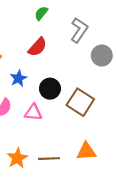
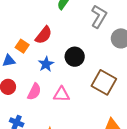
red semicircle: (37, 47) -> (44, 35), moved
black circle: (50, 89) -> (75, 57), moved

